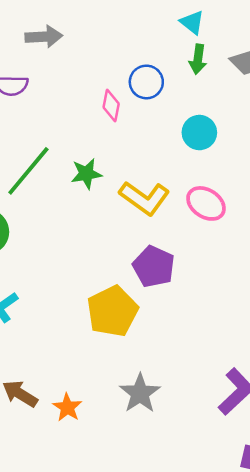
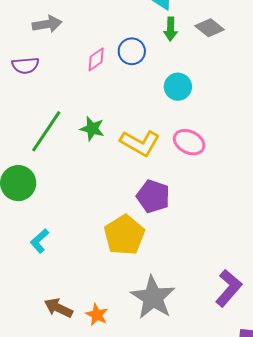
pink diamond: (111, 105) -> (96, 59), moved, turned 50
green star: (86, 174) -> (92, 129), turned 30
gray star: (140, 393) -> (153, 297), size x1.4

